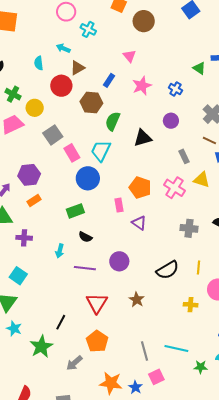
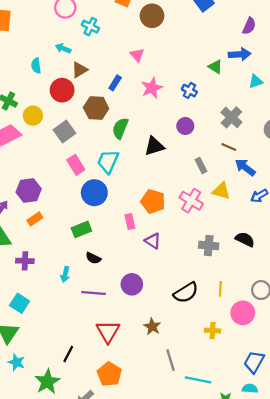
gray square: (53, 135) -> (64, 132), moved
gray line: (144, 351) -> (170, 360), moved

